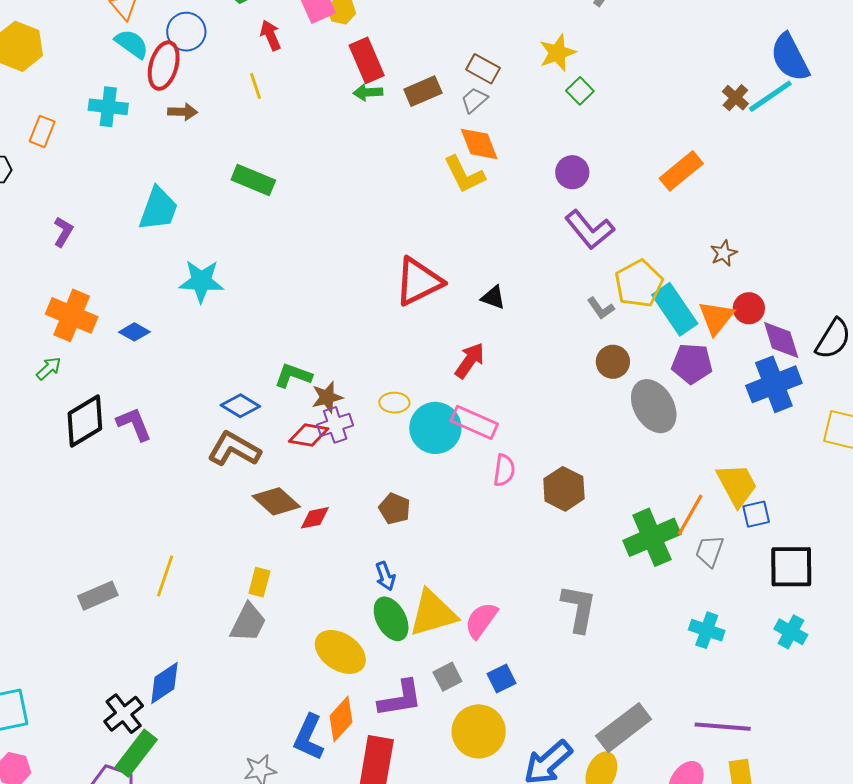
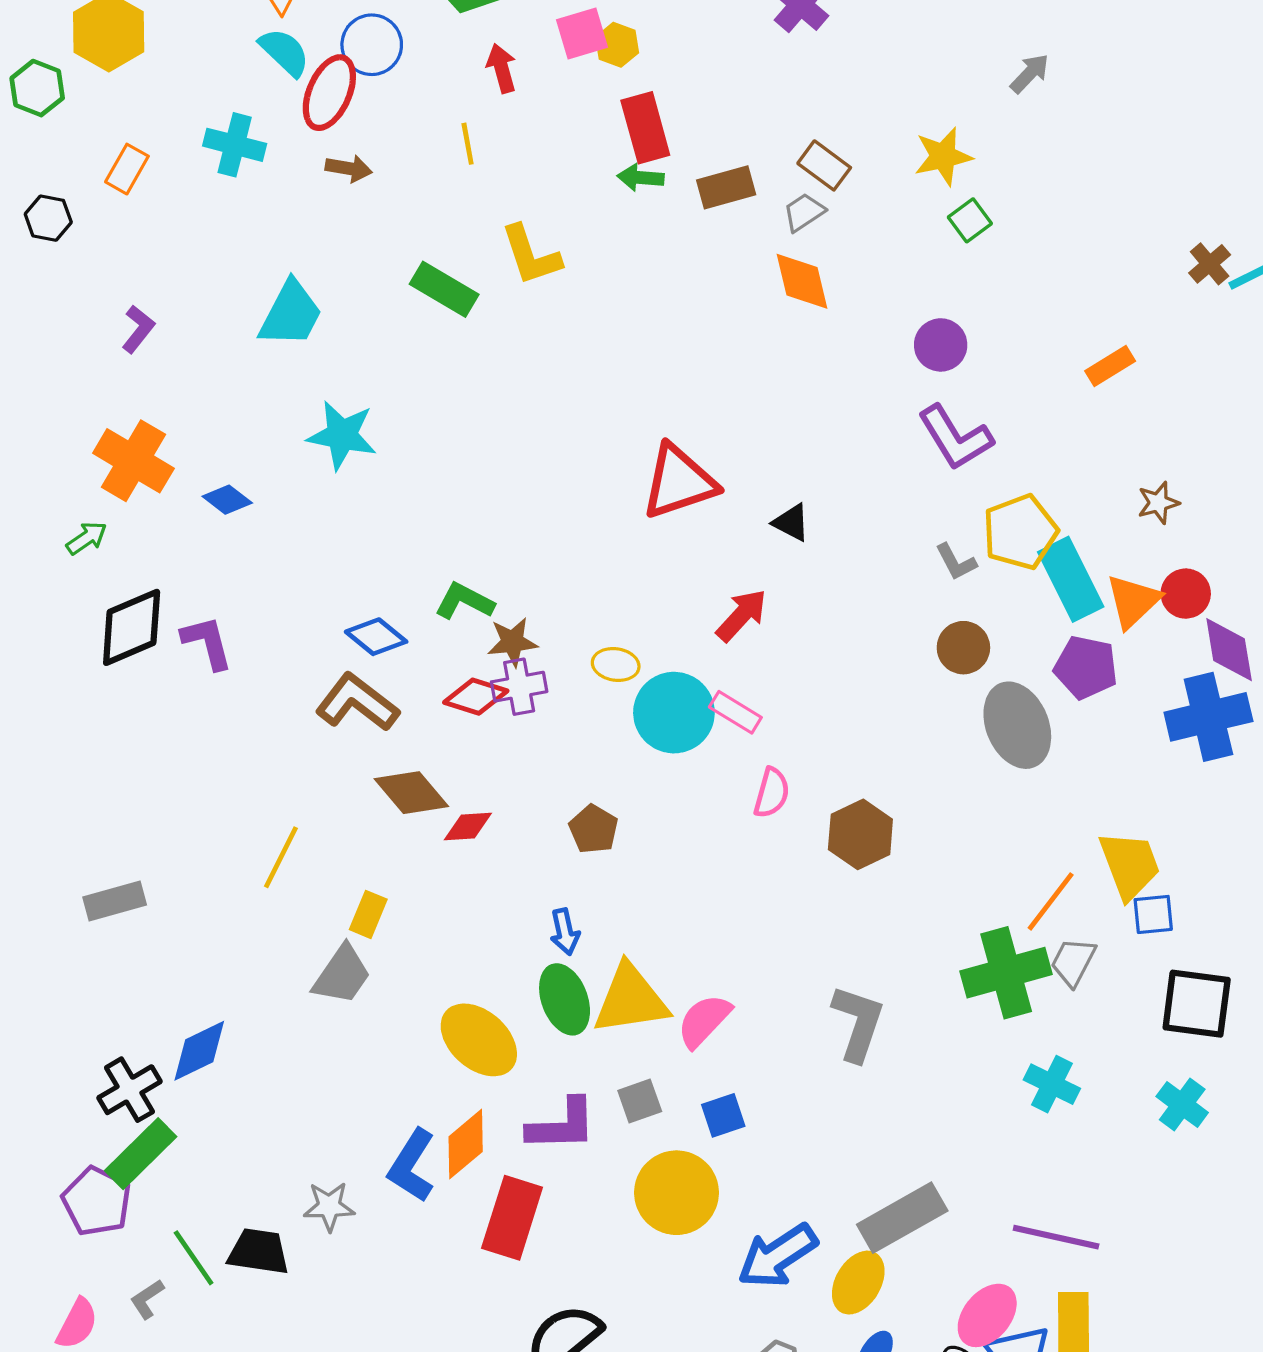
orange rectangle: (681, 171) -> (1110, 366), size x0.7
yellow L-shape: (464, 175) -> (531, 255), moved
pink rectangle: (474, 422) -> (735, 712), size x0.7
green cross: (652, 537) -> (1006, 973), moved
yellow line: (165, 576) -> (281, 857), moved

